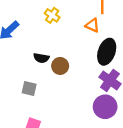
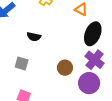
brown circle: (60, 66) -> (65, 68), moved

